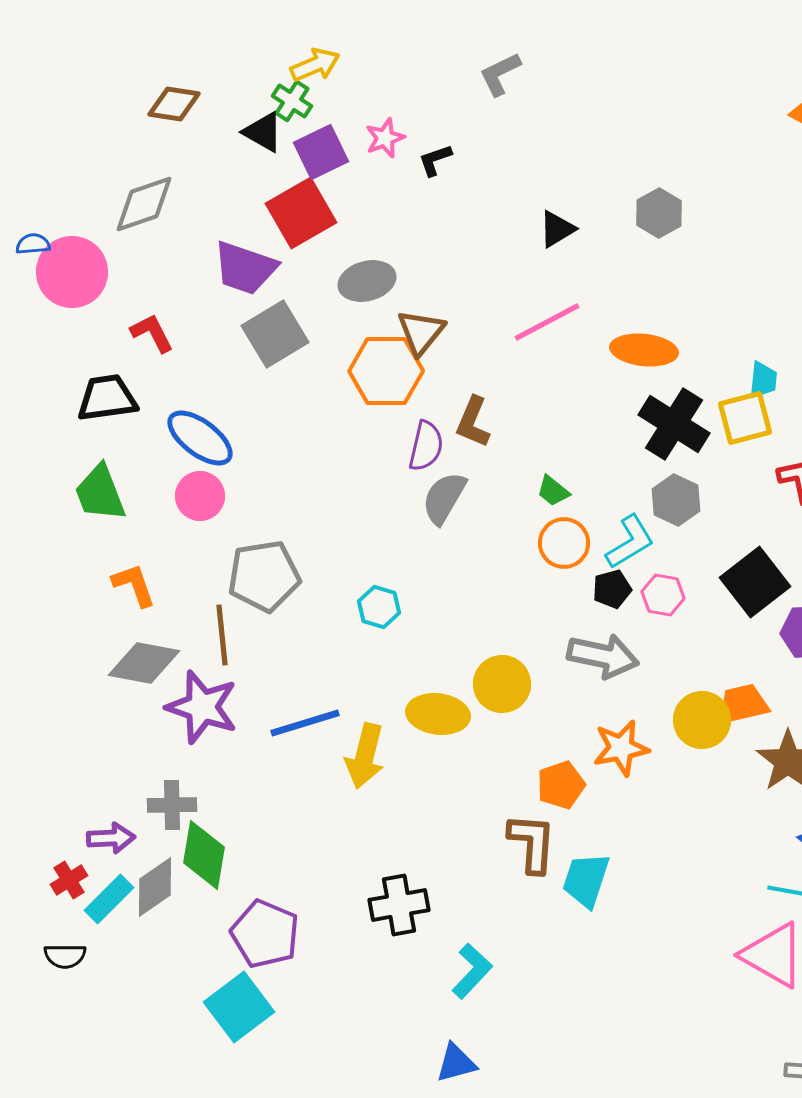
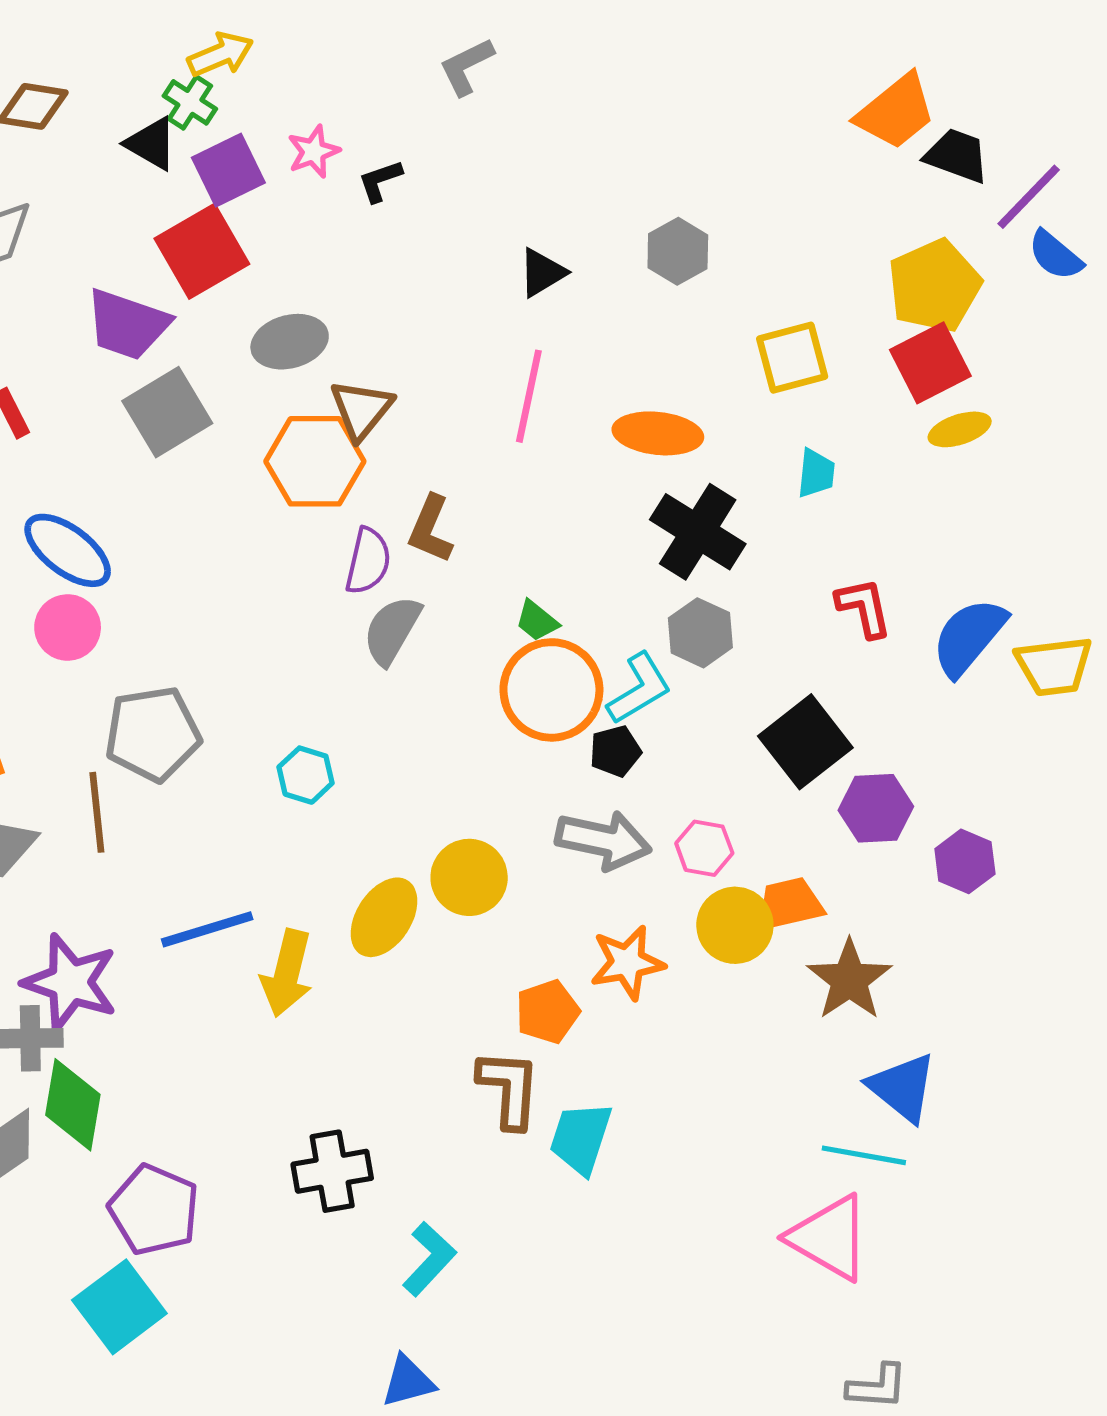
pink line: (547, 322) -> (529, 396), turned -50
yellow square: (745, 418) -> (792, 358), moved
orange circle: (564, 543) -> (551, 690), size x1.5
pink hexagon: (663, 595) -> (704, 848), moved
purple star: (202, 707) -> (70, 982), moved
yellow ellipse: (438, 714) -> (384, 917), turned -64

